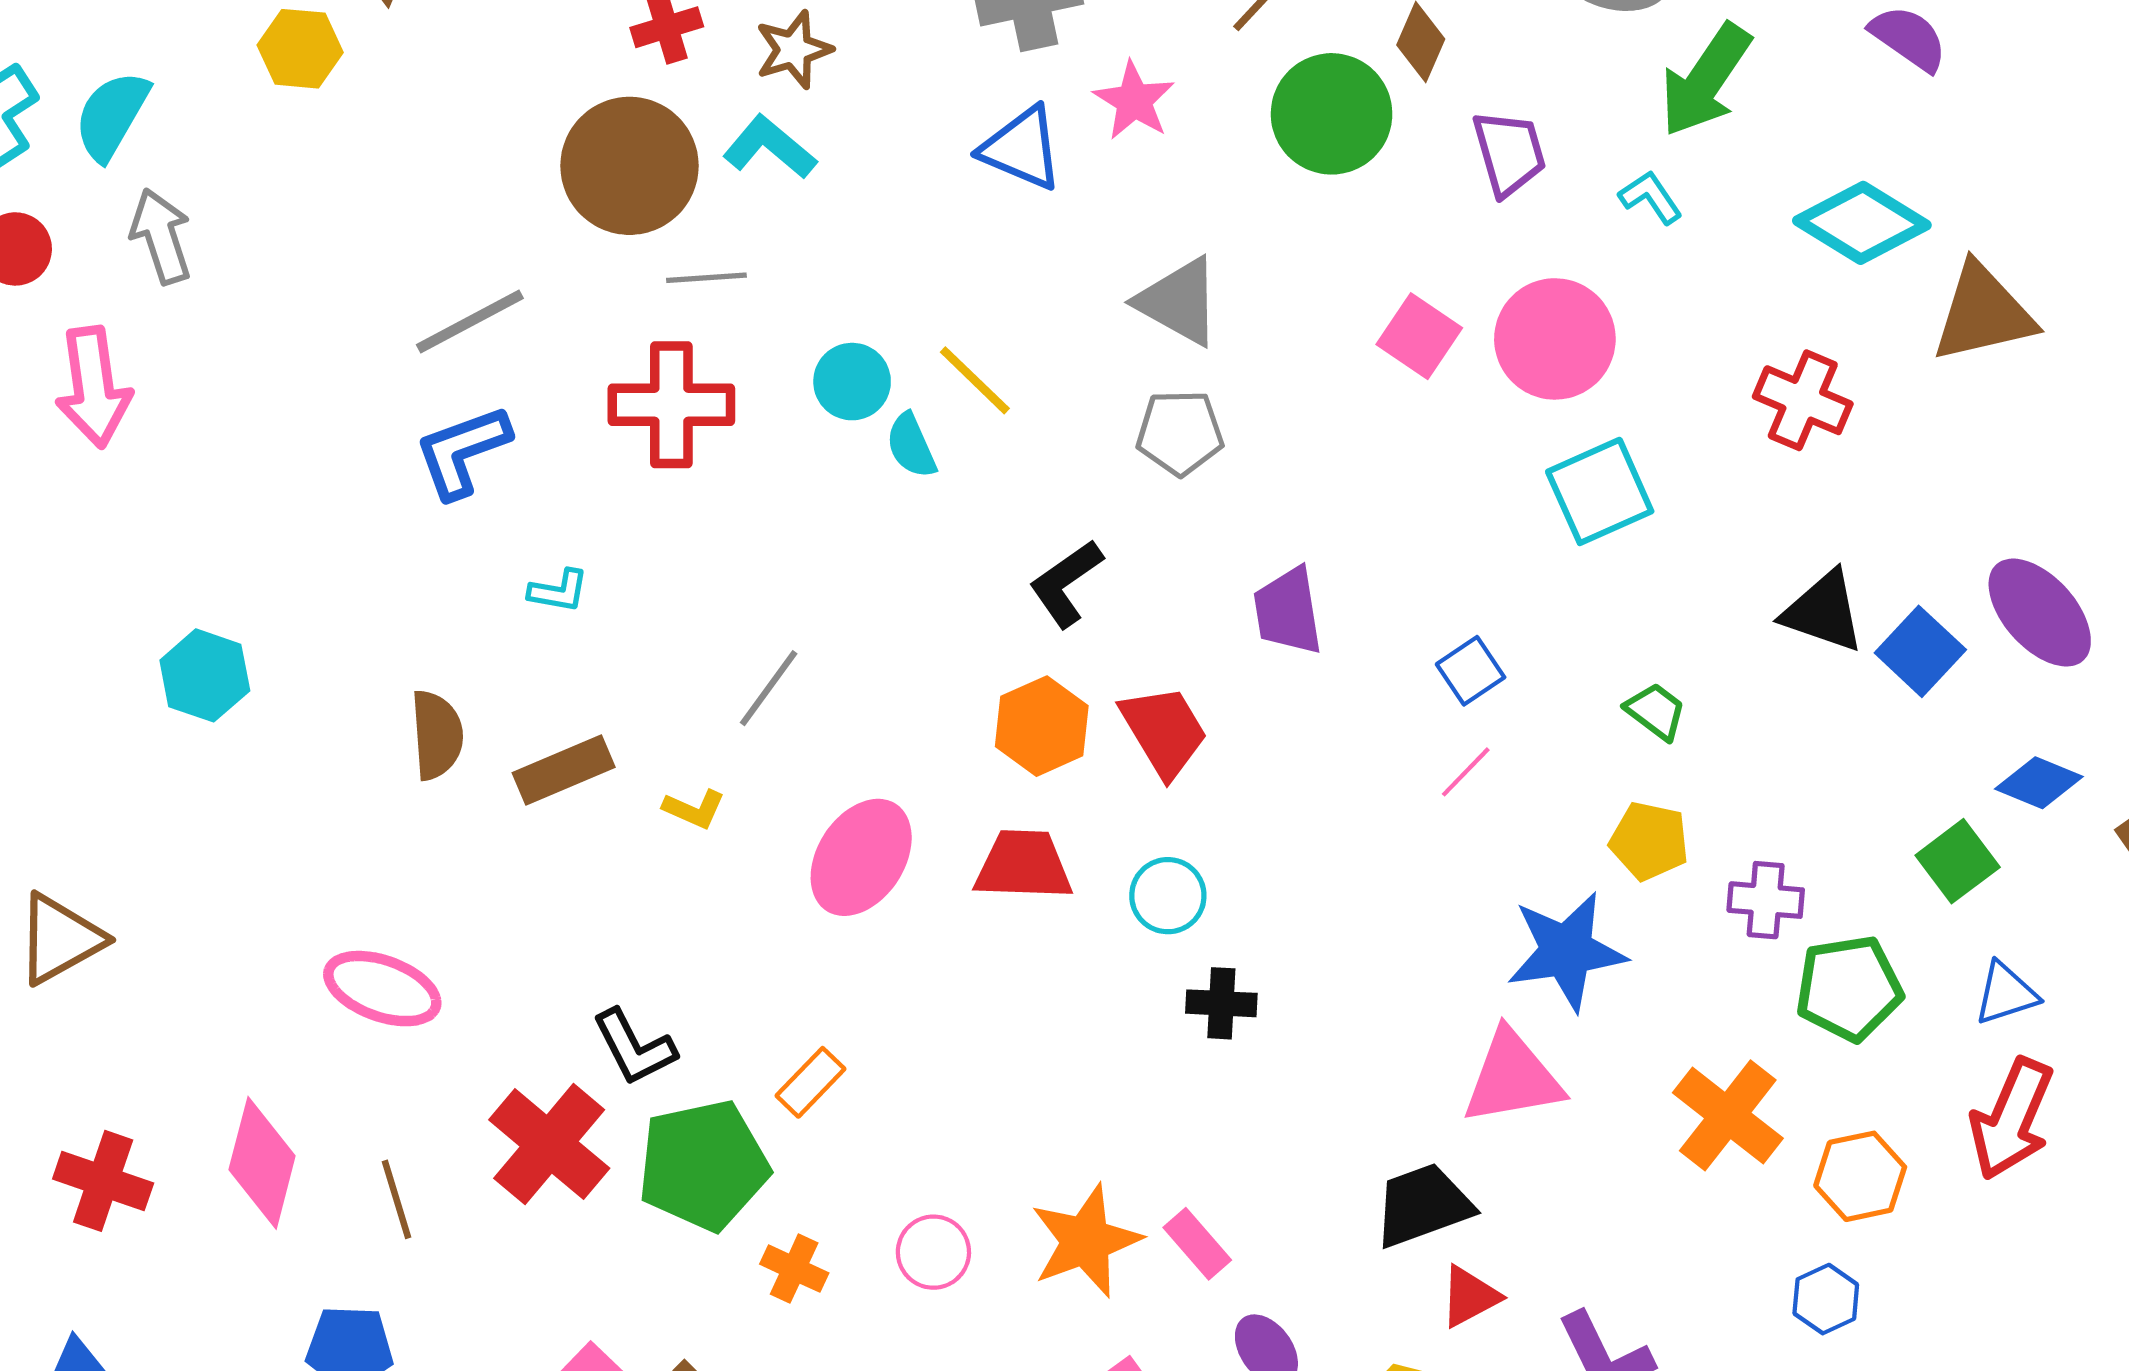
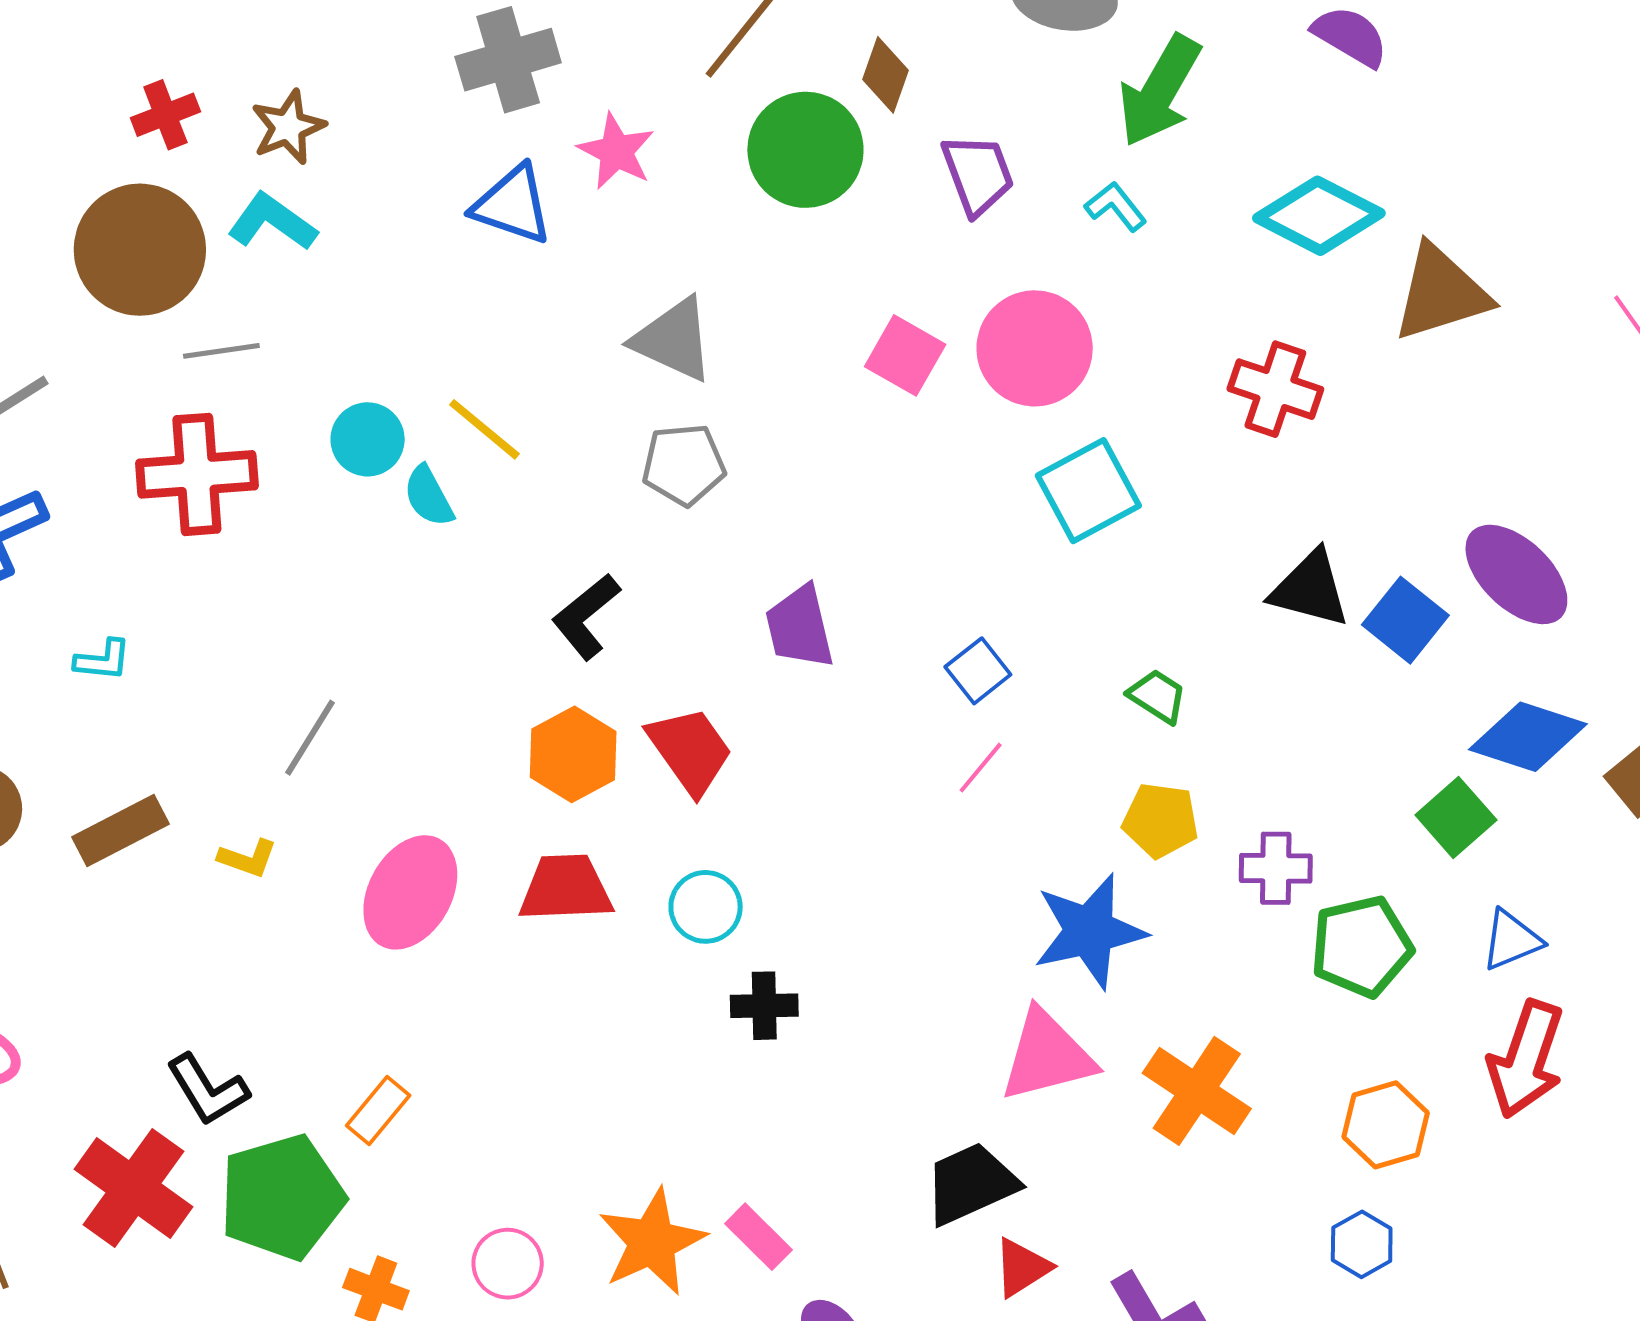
blue diamond: (2039, 783) -> (1528, 737), size x1.4
orange cross: (1728, 1115) -> (1197, 1091), moved

